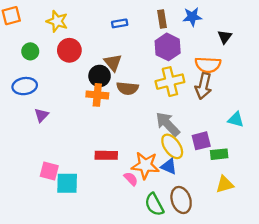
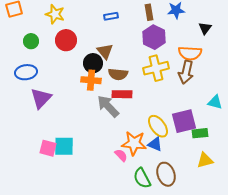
purple triangle: (41, 115) -> (41, 98), size x1.6
gray arrow: (168, 124) -> (108, 106), moved
purple square: (201, 141) -> (184, 121), size x1.4
red rectangle: (106, 155) -> (122, 94), moved
cyan square: (67, 183) -> (64, 146), moved

